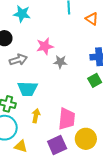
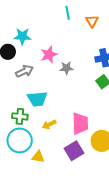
cyan star: (22, 14) -> (22, 36), moved
orange triangle: (92, 19) -> (92, 21), turned 32
yellow arrow: (36, 116) -> (49, 125), turned -120

